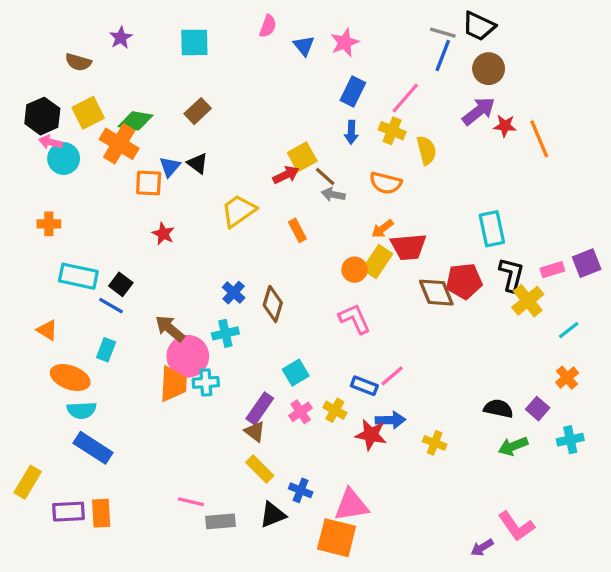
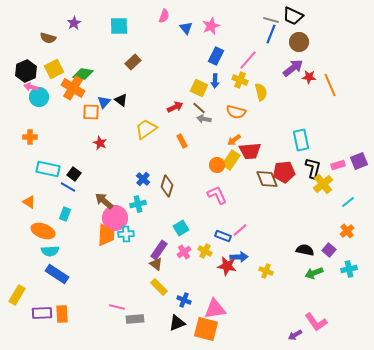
brown rectangle: (198, 111) -> (133, 62), moved
yellow square: (302, 157) -> (199, 88), moved, turned -36
black triangle: (273, 515) -> (177, 323), moved

